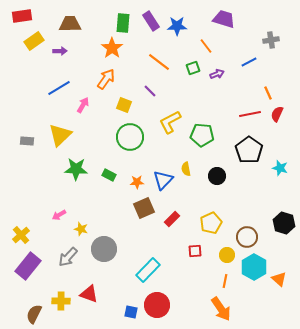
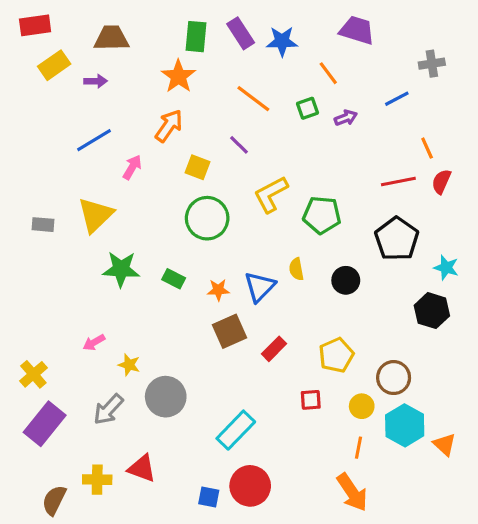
black hexagon: (284, 223) -> (432, 311), moved

